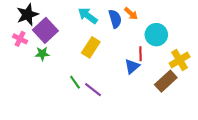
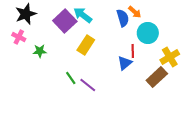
orange arrow: (131, 14) -> (135, 12), moved
blue semicircle: (115, 19) -> (123, 18), moved
purple square: (45, 30) -> (65, 21), moved

